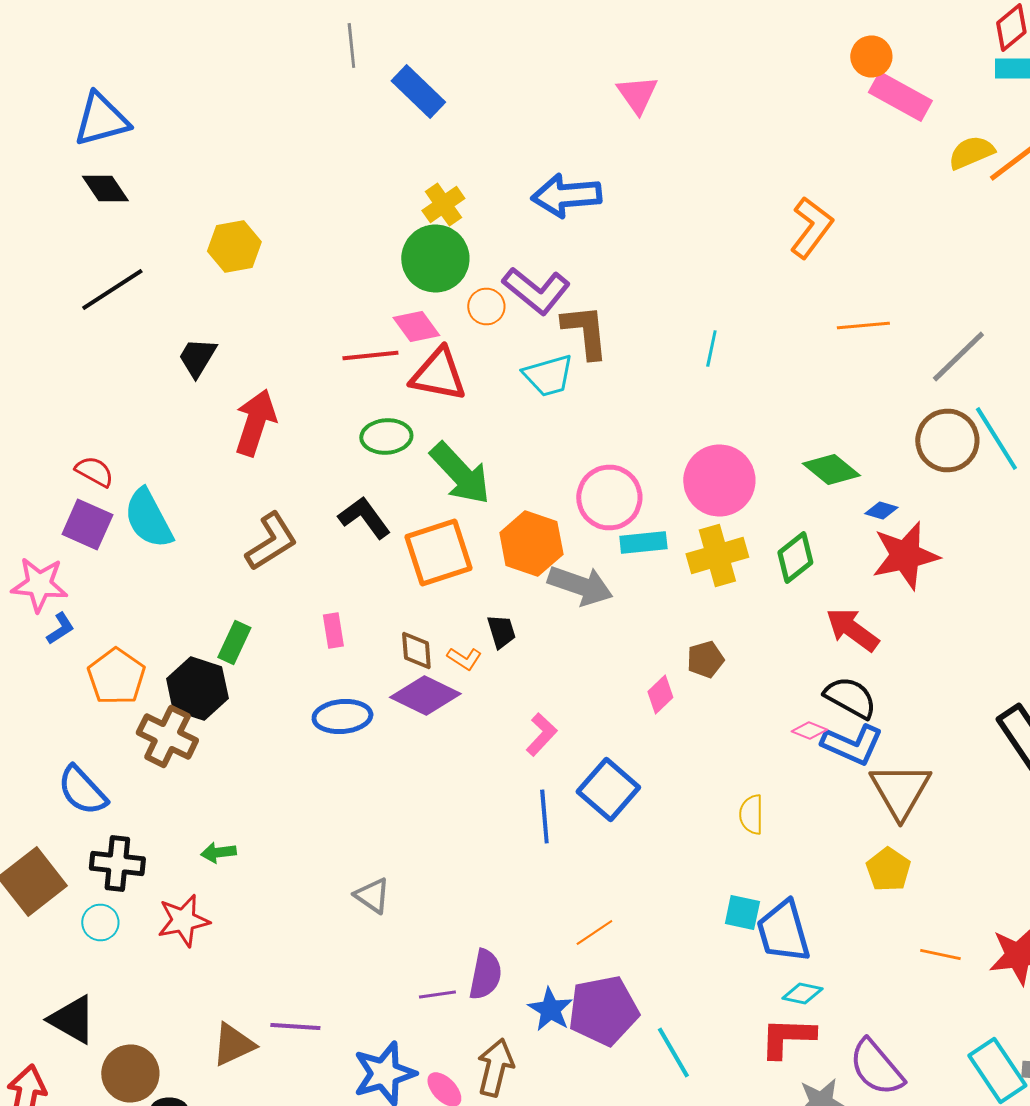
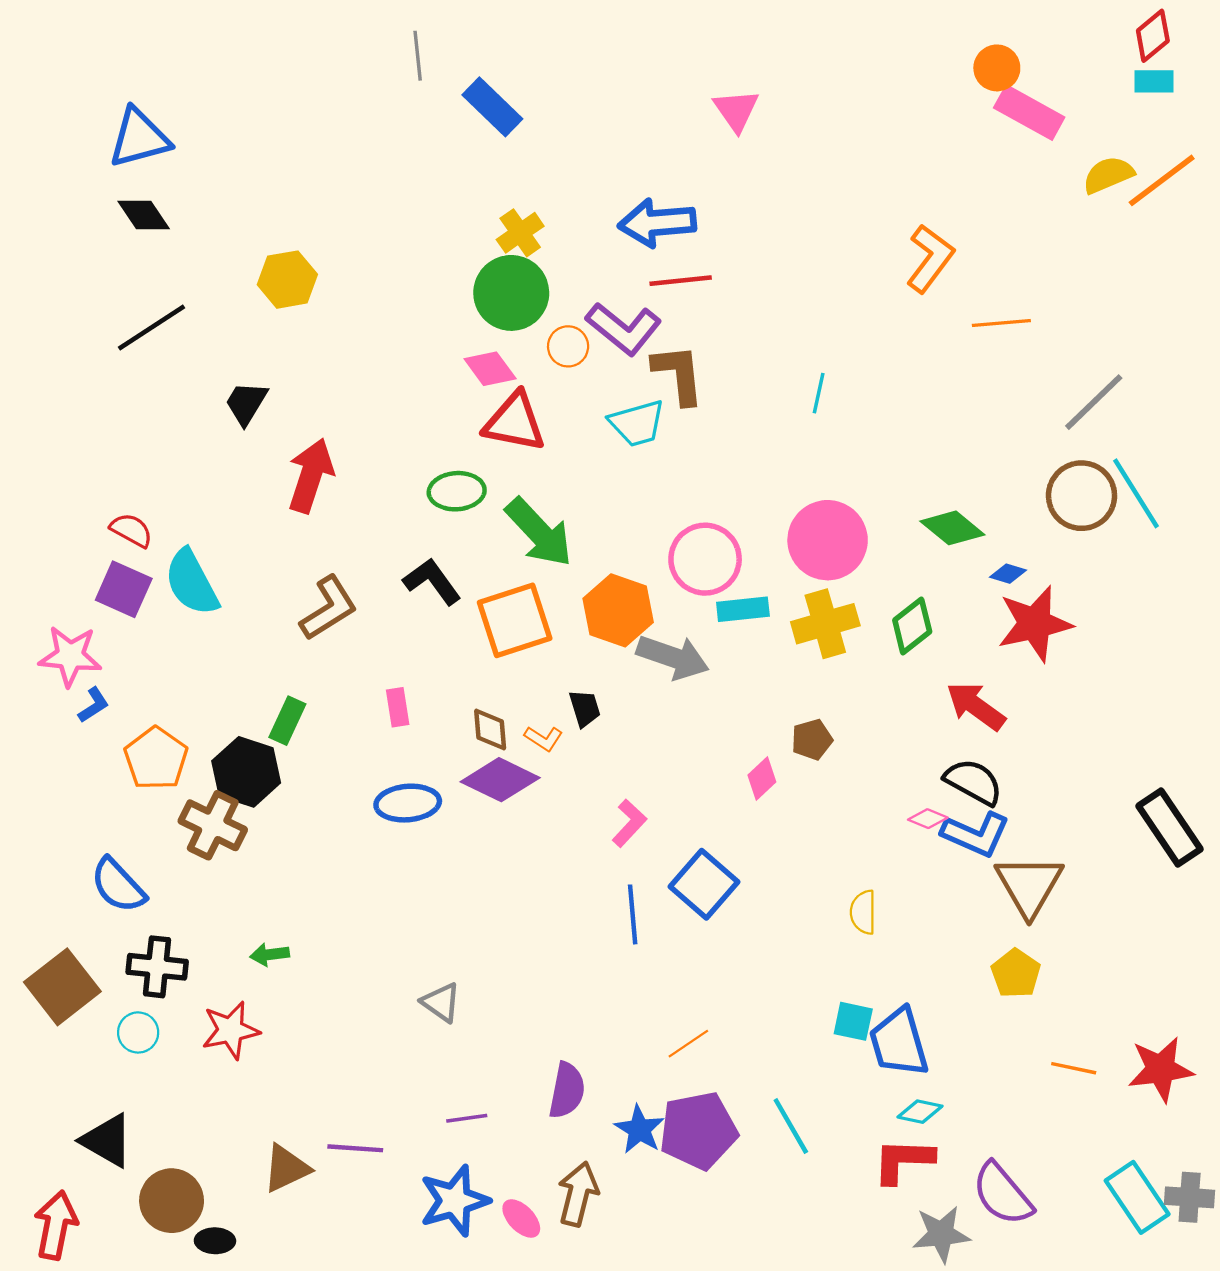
orange line: (863, 326) -> (1001, 323), moved
red line: (370, 356) -> (681, 281), moved
purple line: (437, 994) -> (467, 1118), moved
cyan line: (673, 1052) -> (791, 1126), moved

